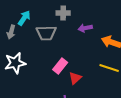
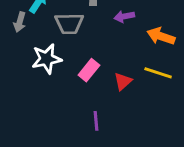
white star: (15, 63) -> (47, 59), moved
red triangle: (75, 78) -> (123, 81), moved

